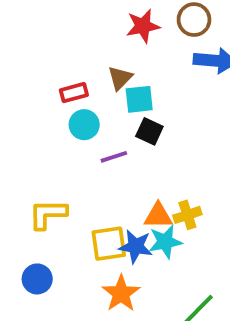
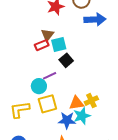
red rectangle: (74, 93) -> (42, 45), moved
cyan circle: (84, 125) -> (39, 86), moved
black square: (149, 131) -> (66, 60), turned 32
yellow square: (109, 244) -> (47, 104), moved

